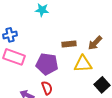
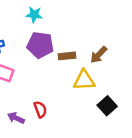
purple pentagon: (47, 64) -> (40, 45), moved

